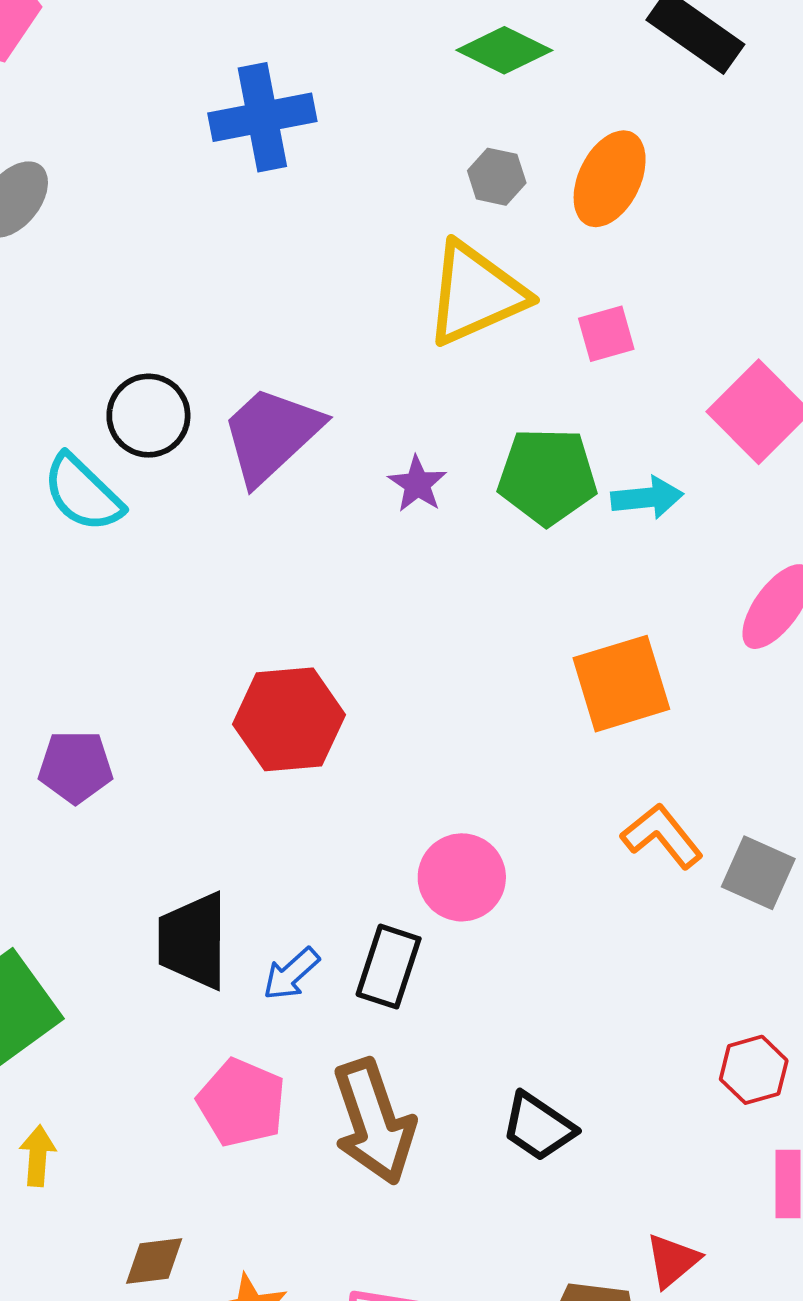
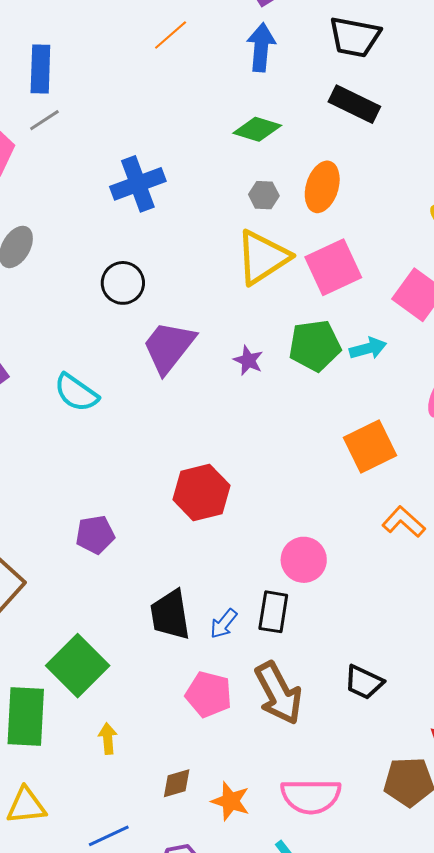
pink square: (606, 334) -> (333, 267), size x1.8
black circle: (148, 416) -> (123, 283), moved

